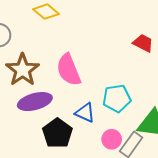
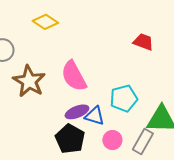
purple ellipse: (35, 102) -> (77, 112), moved, size x0.7
pink circle: (112, 139) -> (112, 140), moved

